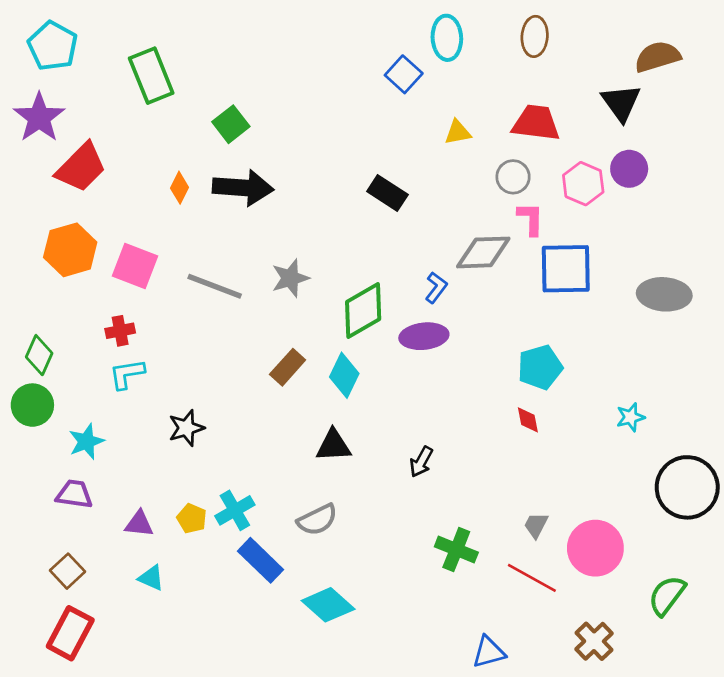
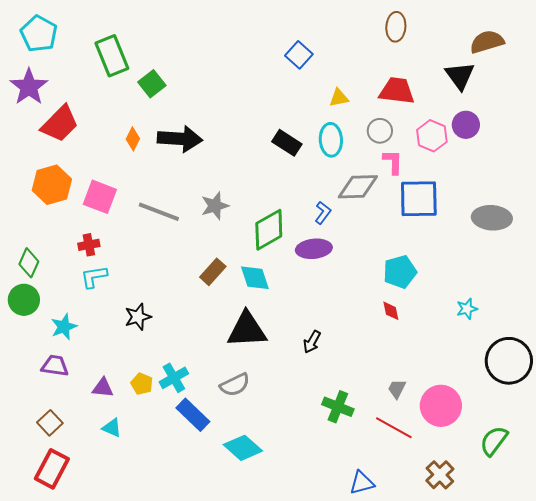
cyan ellipse: (447, 38) -> (331, 140), moved
green square: (231, 124) -> (152, 84), moved
cyan diamond: (344, 375) -> (255, 278), turned -44
black triangle: (333, 446) -> (247, 330), size x1.5

